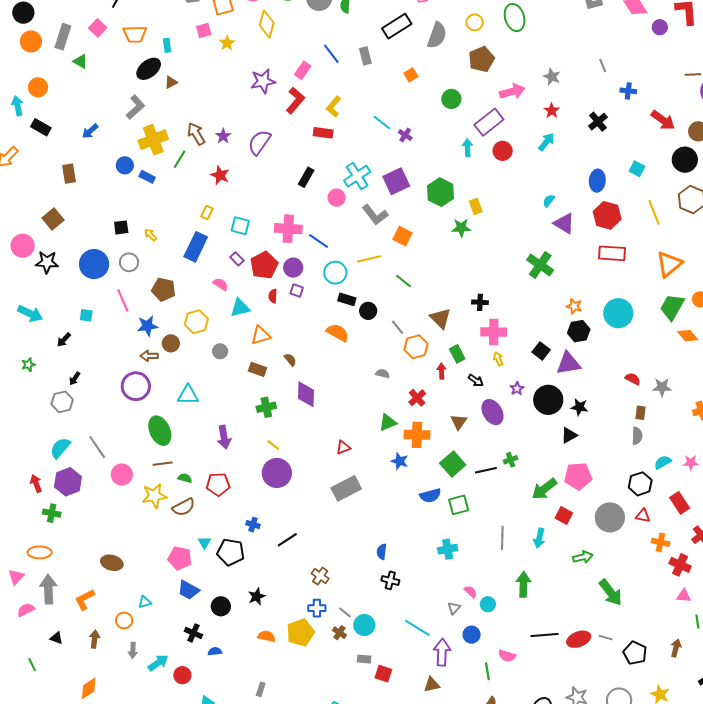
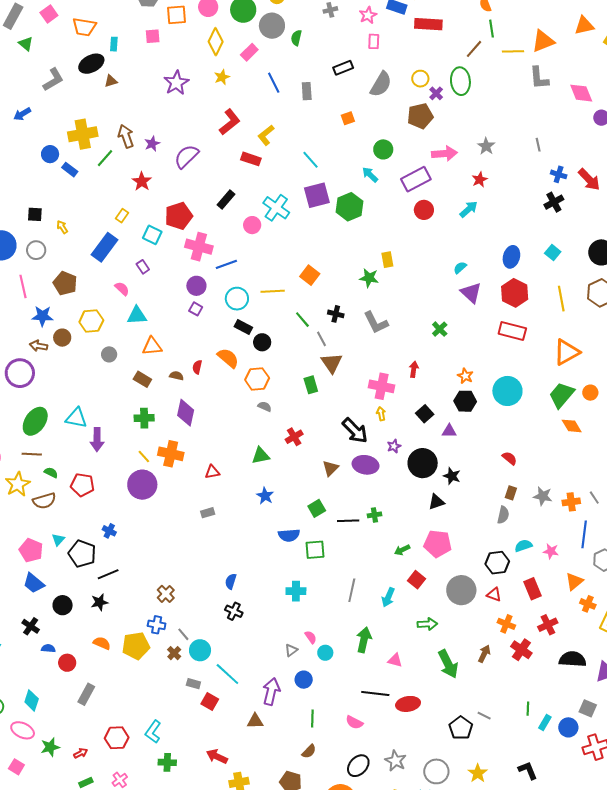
black rectangle: (397, 26) -> (343, 68), size x0.7
yellow star: (227, 43) -> (222, 77), moved
pink rectangle: (303, 70) -> (249, 52), moved
purple star: (263, 81) -> (176, 83), moved, turned -30
gray L-shape: (135, 107) -> (53, 80), moved
red arrow: (663, 120) -> (589, 179), moved
black cross: (598, 122) -> (554, 202), moved
purple cross: (405, 135) -> (436, 93), moved
cyan arrow: (467, 148) -> (370, 175), moved, turned -54
cyan cross: (357, 176) -> (276, 208), turned -32
purple square: (396, 181) -> (317, 195), moved
green hexagon: (440, 192) -> (349, 207), moved
gray L-shape: (375, 215) -> (376, 323), moved
blue line: (319, 241) -> (226, 264), turned -65
red pentagon: (264, 265) -> (179, 216), moved
green cross: (540, 265) -> (440, 329), size x0.6
red semicircle: (273, 296) -> (197, 367), moved
black cross: (480, 302) -> (336, 314), moved
gray line: (398, 327) -> (321, 339), moved
orange hexagon: (416, 347) -> (257, 379), moved
green rectangle: (457, 354) -> (311, 385), moved
brown semicircle: (290, 360) -> (177, 376), turned -48
purple triangle: (568, 363) -> (449, 431), size x0.6
red arrow: (442, 371) -> (414, 369), moved
black arrow: (476, 380) -> (355, 431), size x1.8
gray star: (662, 387) -> (543, 496), moved
cyan triangle: (188, 395) -> (76, 418), moved
purple ellipse: (492, 412) -> (366, 465), turned -60
green ellipse: (160, 431) -> (35, 421), turned 48
orange cross: (417, 435) -> (171, 454), moved
green square: (453, 464) -> (317, 508), size x0.7
gray rectangle: (346, 488) -> (208, 513), size x0.5
green arrow: (544, 489) -> (402, 550), size x0.6
yellow star: (154, 496) -> (18, 484), turned -30
black line: (287, 540) -> (108, 574), moved
pink triangle: (684, 596) -> (395, 660), moved
cyan line: (417, 628) -> (227, 674), moved
gray line: (606, 638) -> (484, 716), moved
brown arrow: (676, 648) -> (484, 654), moved
pink semicircle: (507, 656) -> (354, 722), moved
red circle: (182, 675) -> (67, 663), moved
gray rectangle: (261, 689) -> (86, 694), size x1.5

